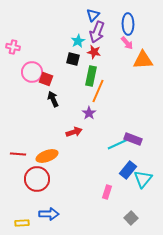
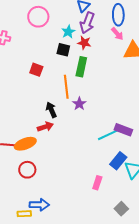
pink circle: (32, 72) -> (38, 17), moved
orange line: (98, 91) -> (66, 87), moved, turned -30
black arrow: (53, 99) -> (51, 110), moved
red arrow: (74, 132) -> (45, 127), moved
orange ellipse: (47, 156) -> (25, 144), moved
red circle: (37, 179) -> (27, 170), size x0.7
yellow rectangle: (22, 223) -> (24, 214), moved

